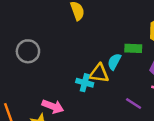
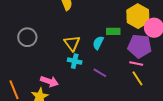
yellow triangle: (99, 73) -> (72, 43), moved, turned 48
purple line: (134, 104) -> (100, 73), moved

